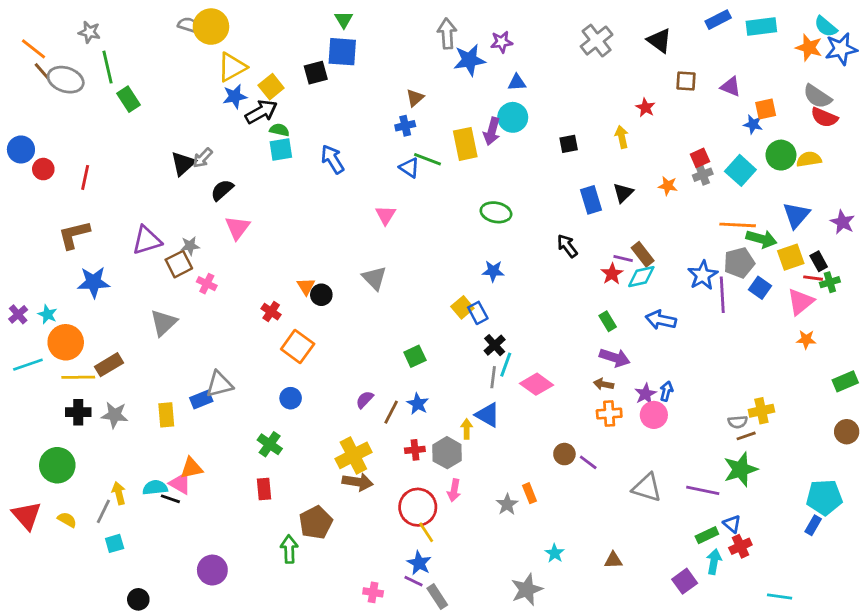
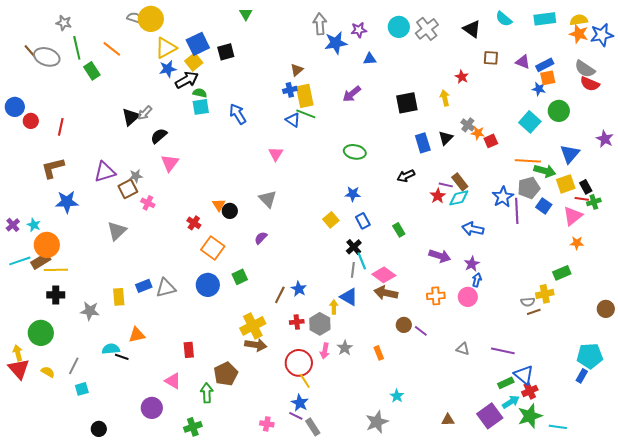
blue rectangle: (718, 20) -> (545, 65), moved
cyan semicircle: (826, 27) -> (504, 19), moved
orange line: (34, 49) -> (112, 49), moved
blue square: (342, 52) -> (198, 44), moved, turned -30
cyan circle: (513, 117) -> (399, 27), moved
purple arrow: (492, 131) -> (352, 94), turned 36
yellow rectangle: (465, 144) -> (305, 96), moved
black square: (569, 144) -> (407, 103), size x1.6
red square: (700, 158) -> (491, 141), moved
yellow semicircle: (809, 159) -> (579, 20), moved
gray cross: (703, 175) -> (468, 125), moved, turned -32
purple star: (842, 222) -> (605, 139), moved
black arrow: (567, 246) -> (406, 176), turned -78
blue rectangle: (478, 313) -> (363, 221), moved
green rectangle: (608, 321) -> (399, 230), moved
green square: (415, 356) -> (240, 277), moved
brown rectangle: (109, 365) -> (41, 261), moved
cyan line: (506, 365) -> (362, 261), turned -42
green rectangle: (845, 381) -> (562, 273), moved
gray triangle: (219, 384) -> (166, 288), moved
brown arrow: (604, 384) -> (386, 293), moved, size x1.6
purple star: (645, 394) -> (472, 264), moved
blue circle: (291, 398) -> (208, 285), size x1.5
purple semicircle: (365, 400) -> (261, 238), moved
gray star: (115, 415) -> (90, 311), moved
green cross: (270, 444) -> (193, 427), moved, turned 36
green star: (740, 469) -> (530, 416), moved
pink triangle: (180, 483) -> (173, 381), moved
gray triangle: (647, 488) -> (463, 349), size x0.6
yellow arrow: (119, 493) -> (18, 353), moved
gray star: (507, 504) -> (345, 348), moved
blue triangle: (732, 524) -> (524, 375), size x1.5
brown triangle: (613, 560) -> (448, 420), moved
cyan arrow: (714, 562) -> (511, 402), turned 48
purple square: (685, 581) -> (490, 416), size x1.4

